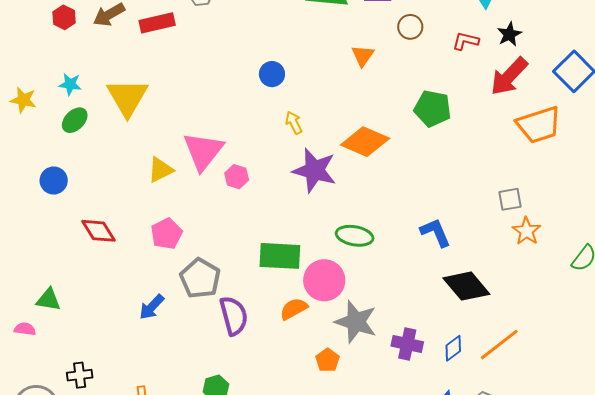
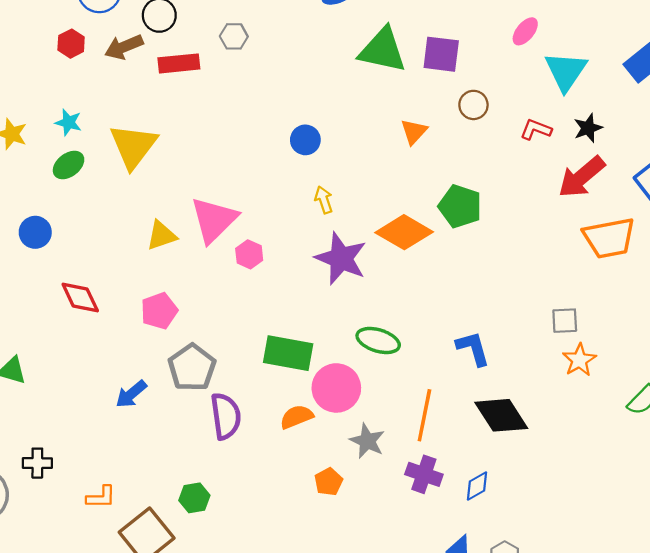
green pentagon: (433, 109) -> (460, 206), moved
gray star: (356, 322) -> (367, 441), size x0.7
orange line: (499, 345) -> (424, 415), moved, turned -48

